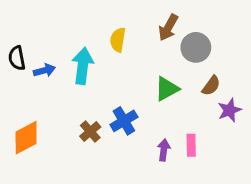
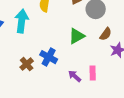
blue cross: (124, 121) -> (49, 57), turned -30
purple arrow: (164, 150) -> (75, 76), turned -56

